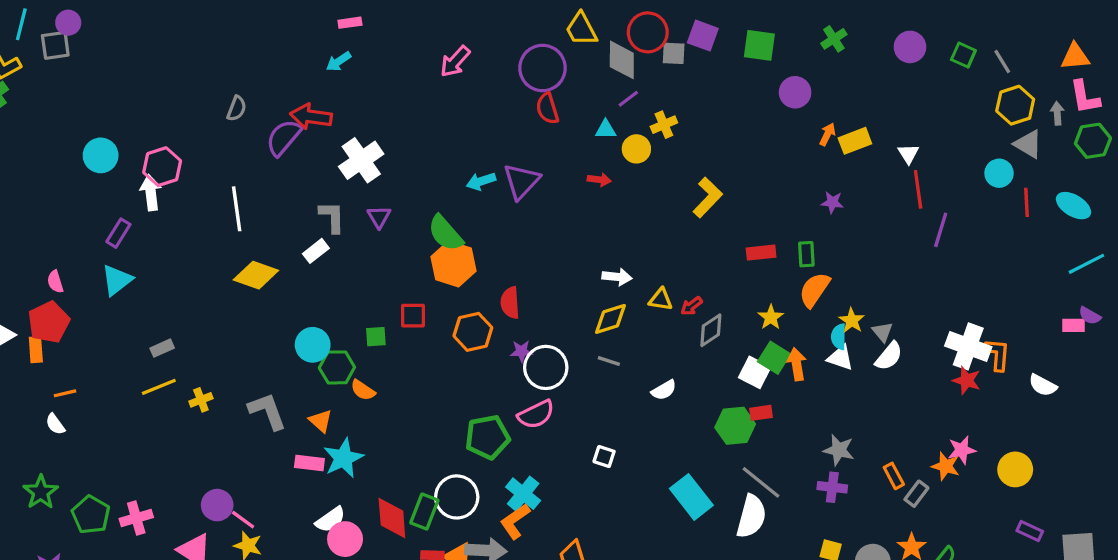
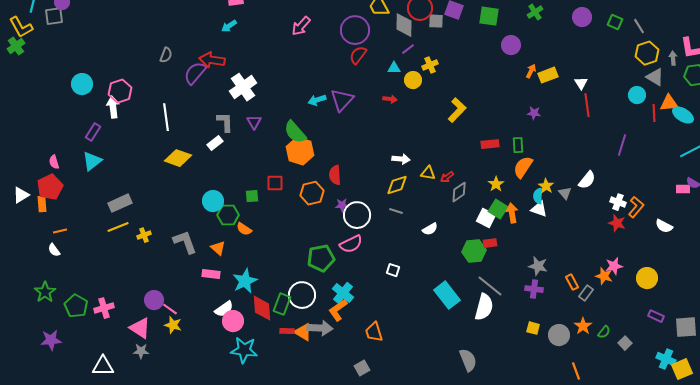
orange triangle: (1075, 57) -> (669, 103), moved
red semicircle: (547, 108) -> (358, 55), turned 54
purple line: (941, 230) -> (622, 145), moved
white cross: (968, 346) -> (618, 202), size x0.6
gray rectangle: (162, 348) -> (120, 203), size x1.6
orange L-shape: (997, 355) -> (636, 207), turned 35
white semicircle: (889, 356) -> (587, 180), moved
cyan star: (343, 458) -> (245, 281), moved

